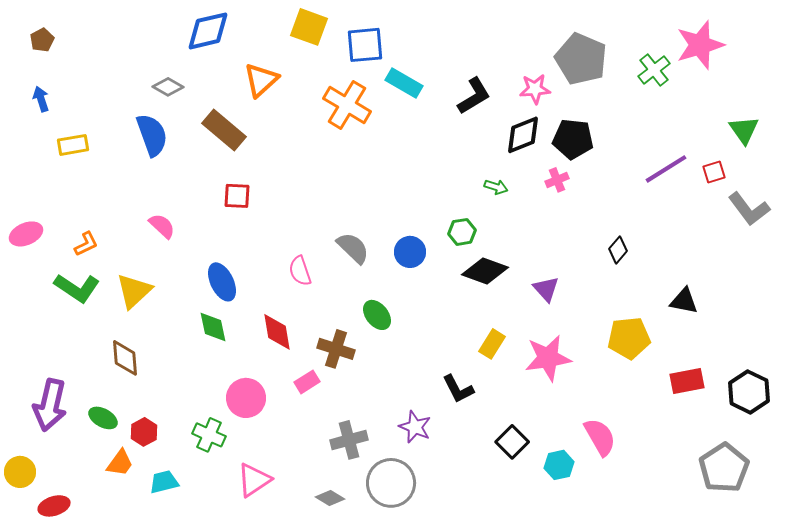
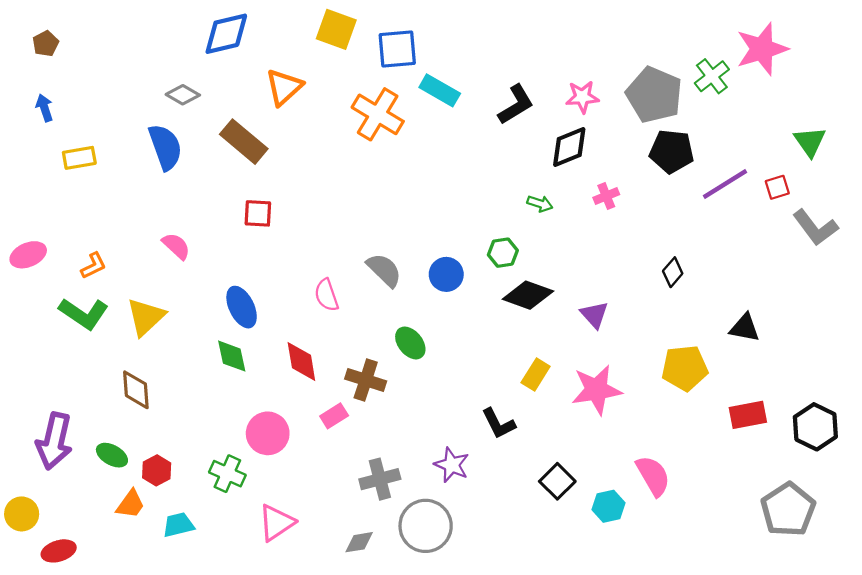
gray pentagon: (581, 59) -> (654, 95), moved
black pentagon: (573, 139) -> (672, 151), moved
gray diamond: (330, 498) -> (359, 542), turned -40

